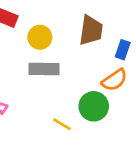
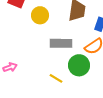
gray rectangle: (44, 69) -> (61, 43), moved

